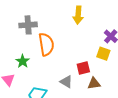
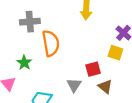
gray triangle: (66, 82) -> (74, 85), turned 32
brown triangle: (94, 83) -> (105, 87), turned 48

